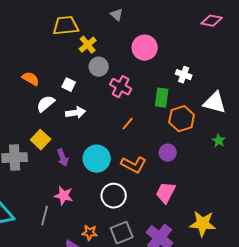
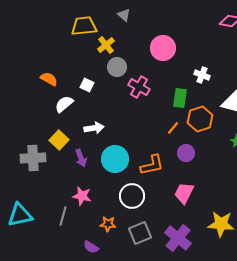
gray triangle: (117, 15) -> (124, 15), moved
white arrow: (76, 113) -> (94, 128), moved
orange line: (128, 124) -> (173, 128), moved
orange L-shape: (134, 165) -> (152, 165), turned -40
orange star: (90, 233) -> (108, 224), moved

